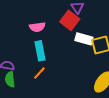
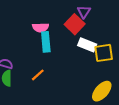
cyan rectangle: (40, 51) -> (46, 42), moved

